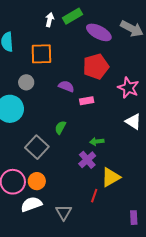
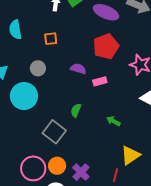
orange square: (41, 54) -> (51, 39), size x0.6
green arrow: (97, 142) -> (113, 121), turned 40
purple cross: (87, 160) -> (81, 172), moved

